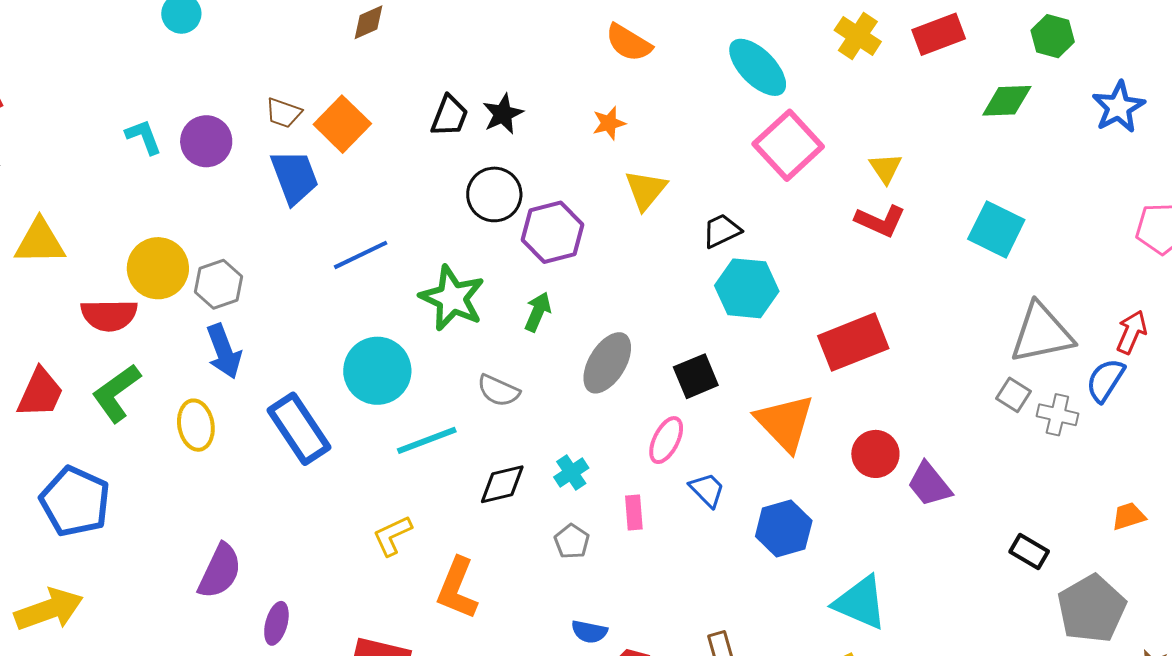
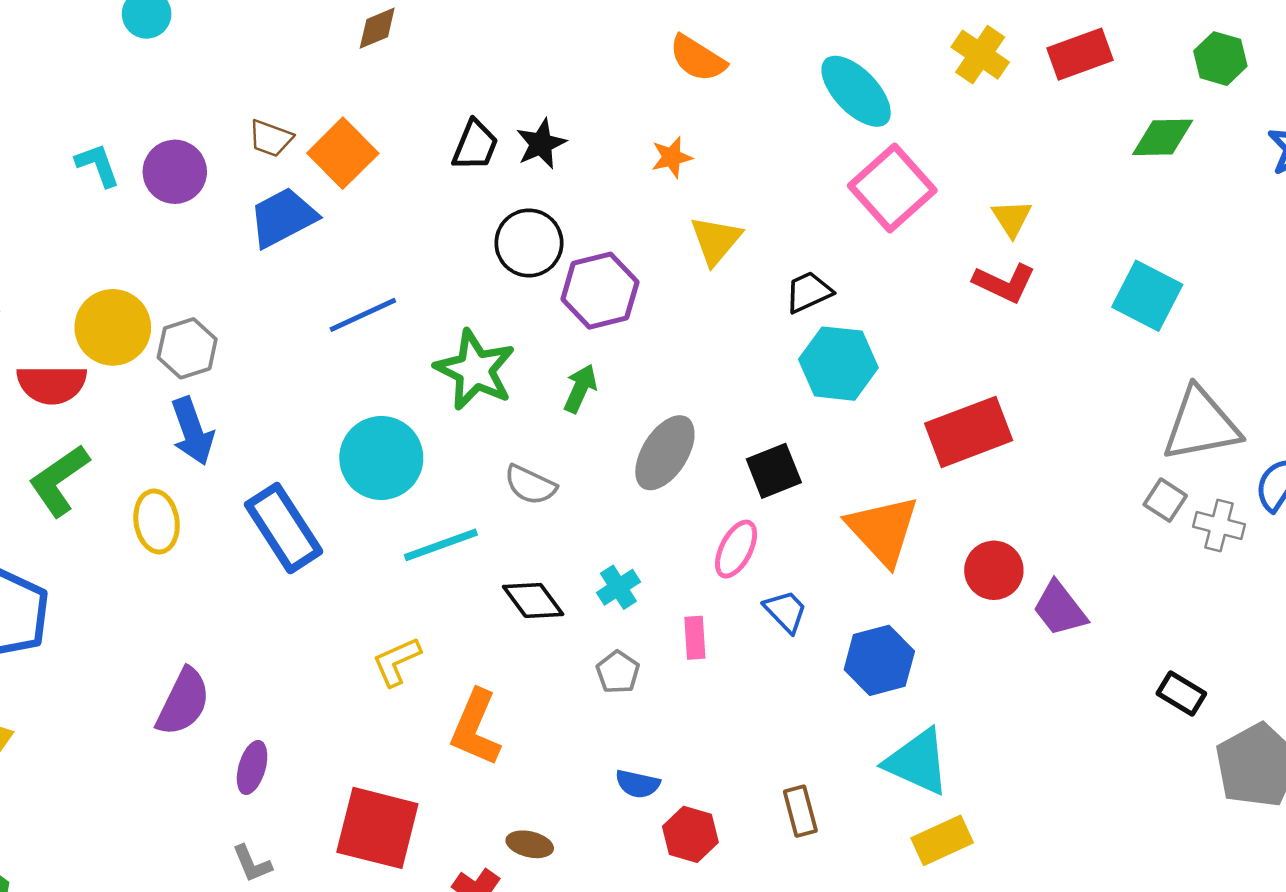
blue trapezoid: (294, 177) -> (283, 217), turned -98
black diamond: (502, 484) -> (533, 600), turned 66
cyan triangle: (860, 603) -> (917, 762), moved

